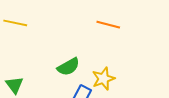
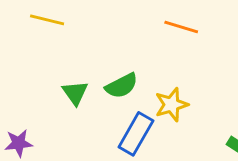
green triangle: (14, 85) -> (75, 93), moved

